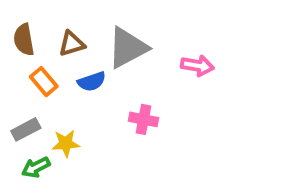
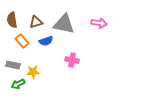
gray triangle: (128, 48) -> (64, 24), turned 40
pink arrow: (197, 66) -> (99, 23), moved
gray rectangle: (26, 129) -> (13, 65), turned 40

